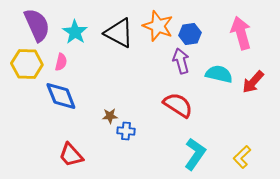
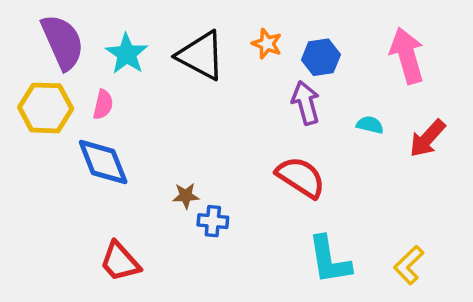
orange star: (158, 26) -> (267, 44), size x0.6
cyan semicircle: (219, 74) -> (370, 125), size x0.6
cyan L-shape: (195, 154) -> (329, 260), turned 136

